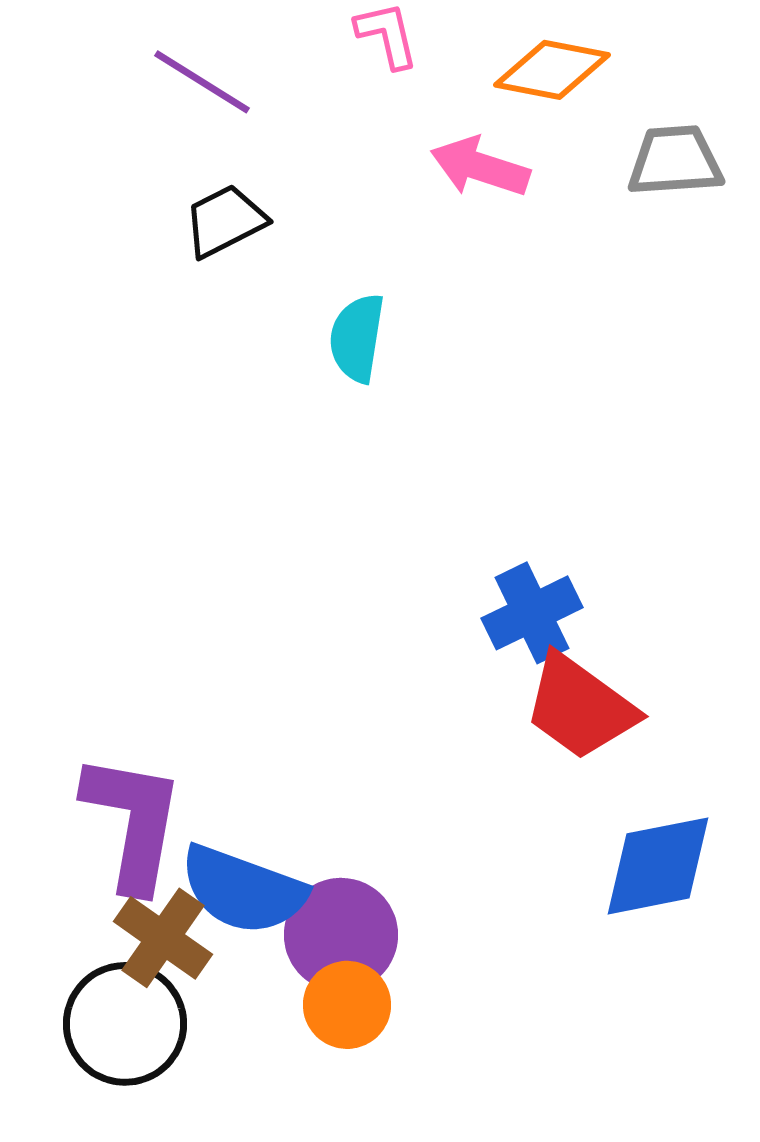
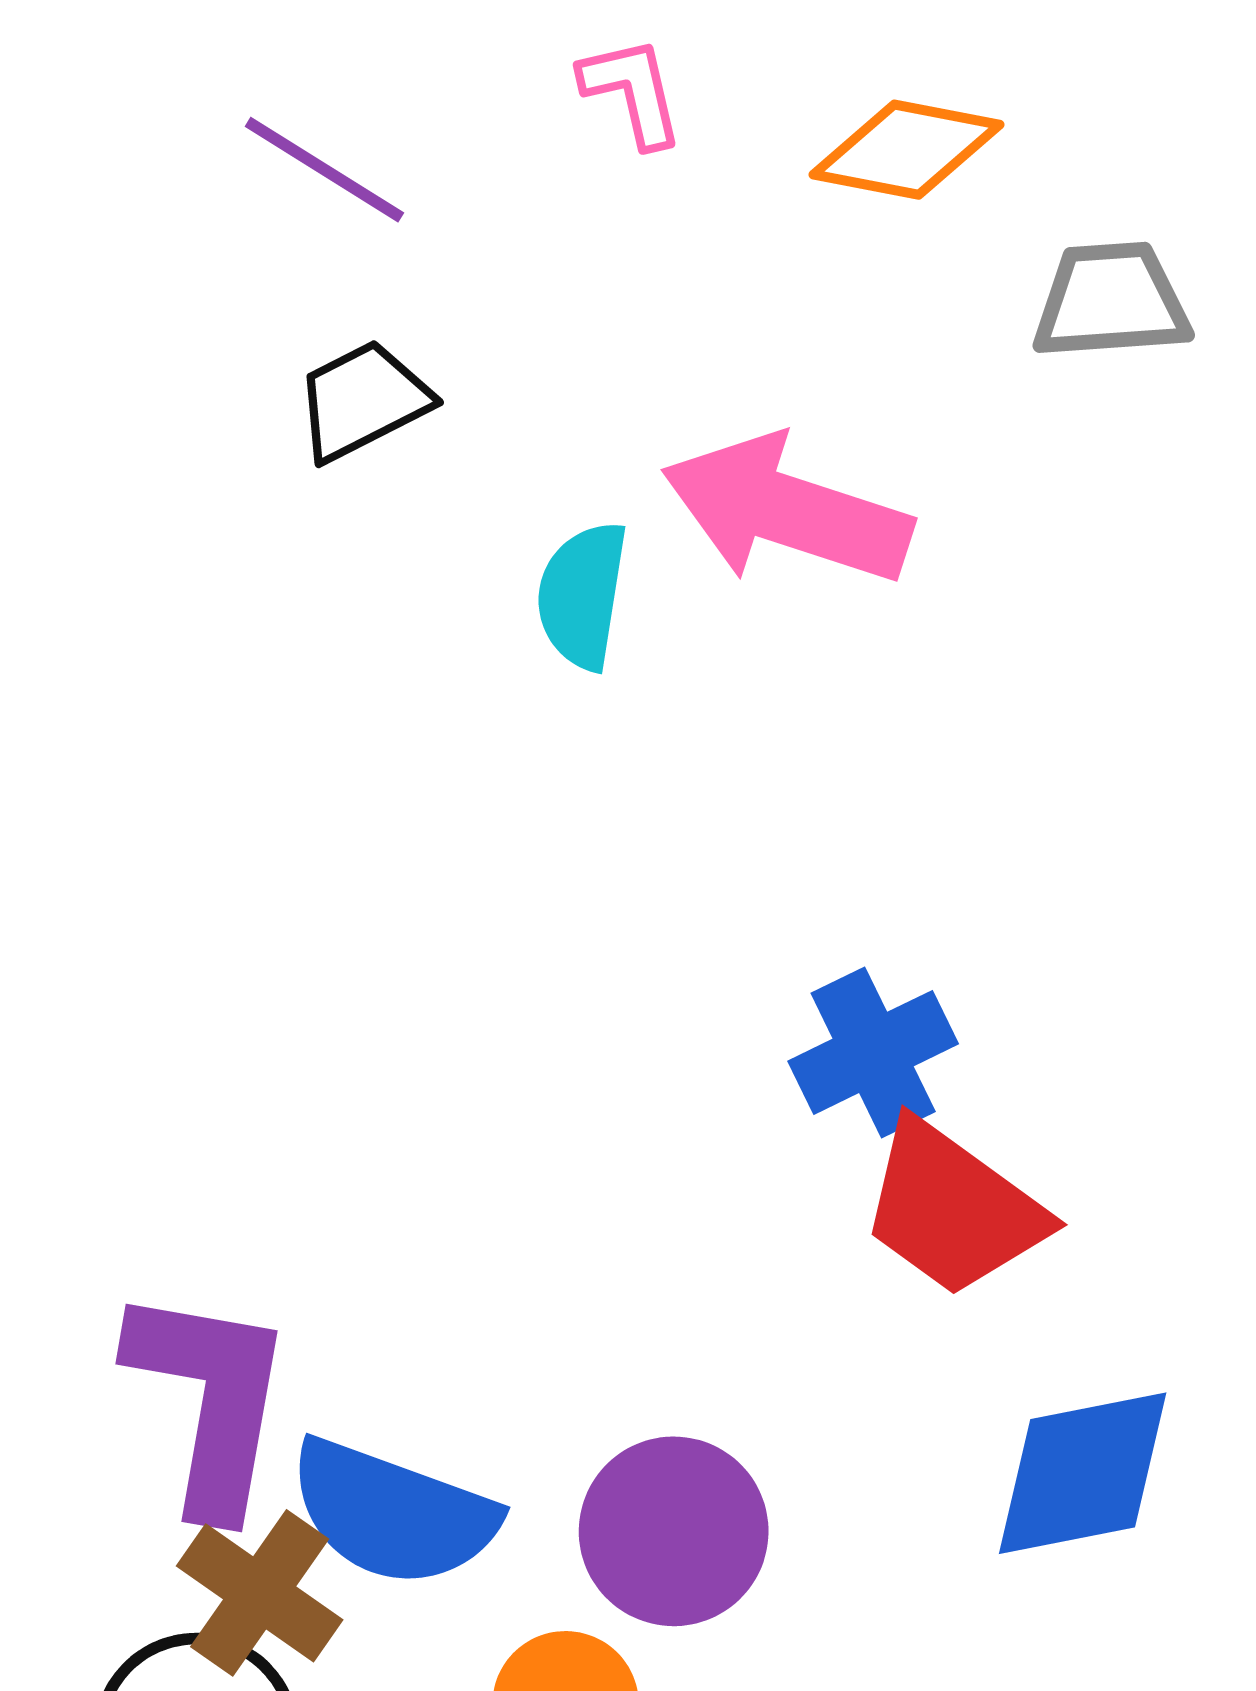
pink arrow: (480, 167) -> (787, 510), moved, size x1.5
purple circle: (341, 935) -> (674, 1531), moved

